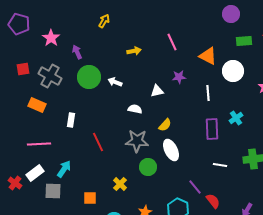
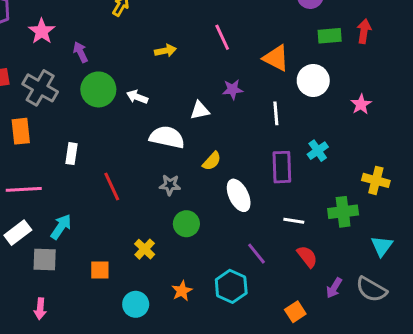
orange rectangle: (37, 105) -> (21, 131), turned 60
white semicircle: (135, 109) -> (167, 137), size x1.6
gray star: (137, 141) -> (170, 185), size x0.6
white ellipse: (171, 150) -> (239, 195), moved
red semicircle: (213, 201) -> (307, 257), moved

